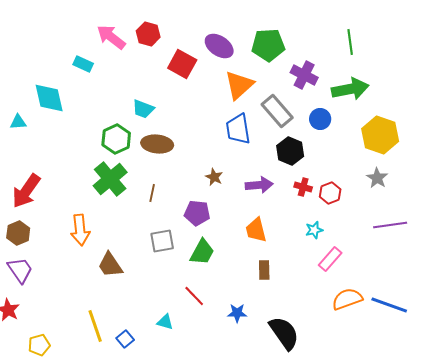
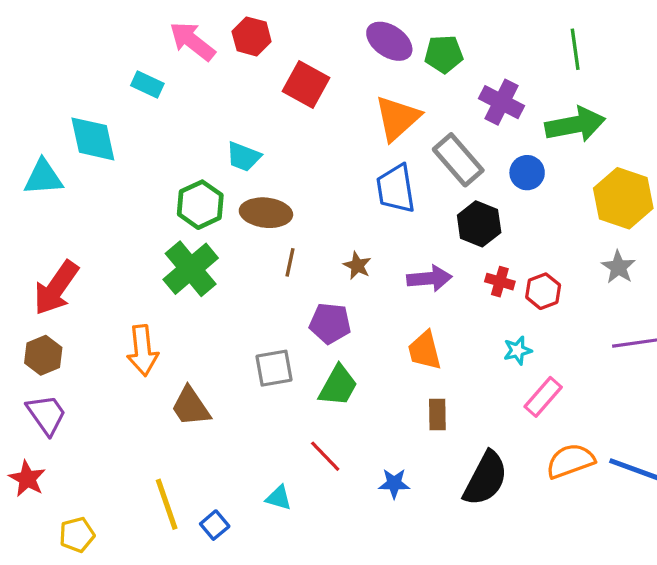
green pentagon: (268, 45) -> (444, 54), size x0.7
purple ellipse: (219, 46) -> (389, 41), moved
cyan triangle: (18, 122) -> (43, 177), size x1.5
brown line: (152, 193) -> (290, 262), moved
black semicircle: (284, 333) -> (485, 479), moved, turned 63

